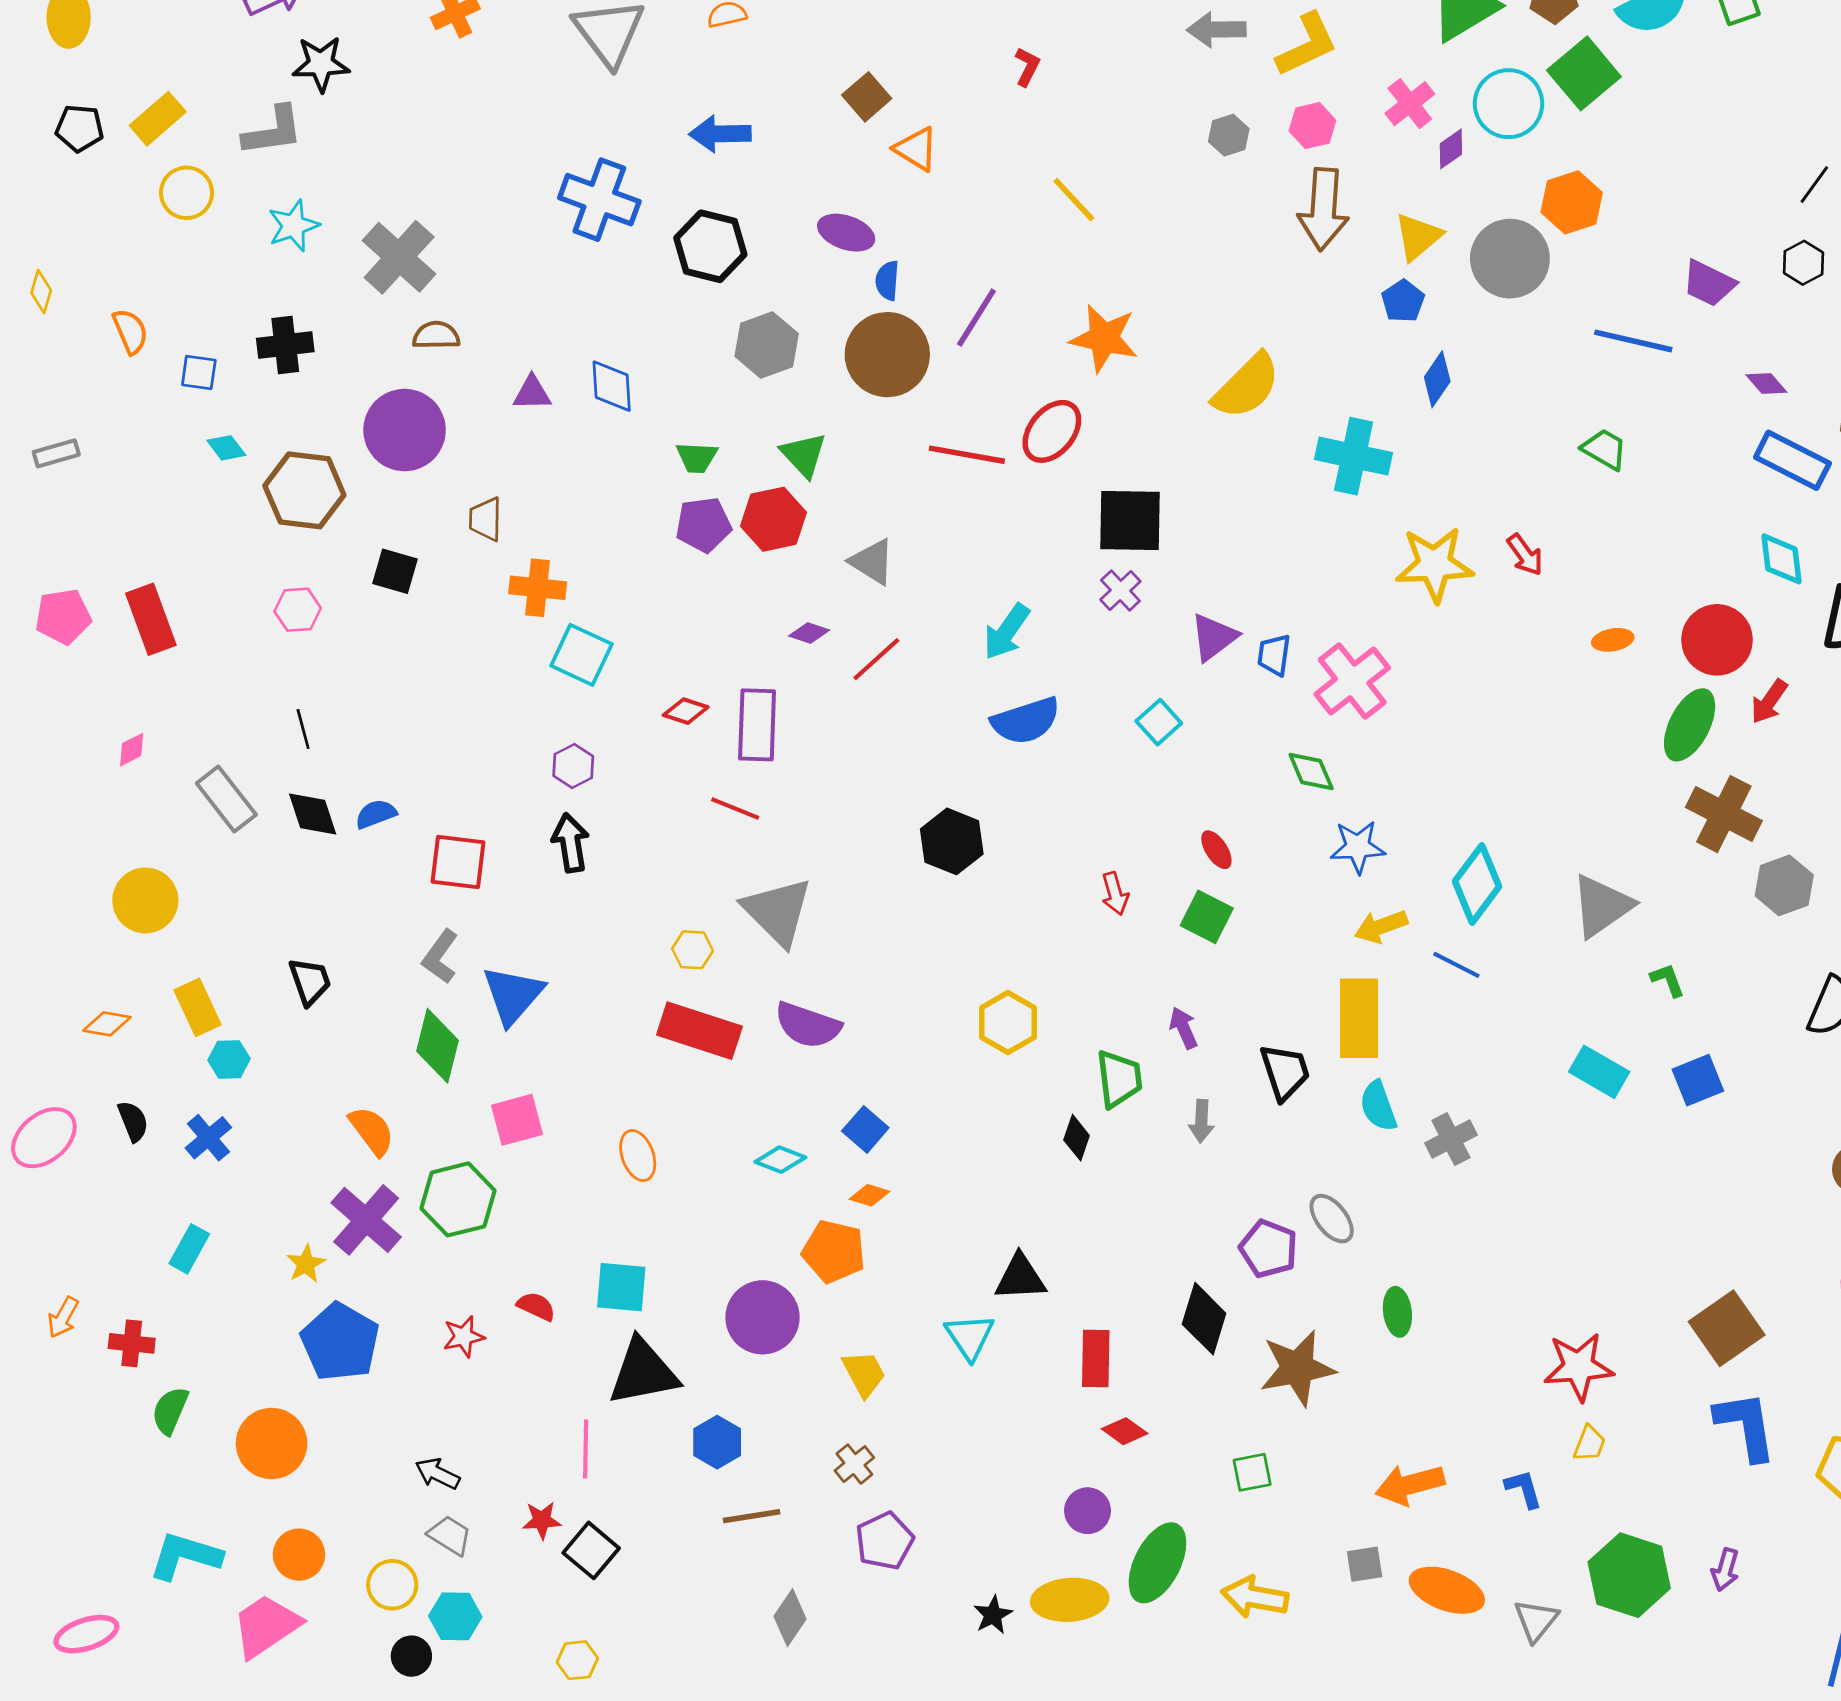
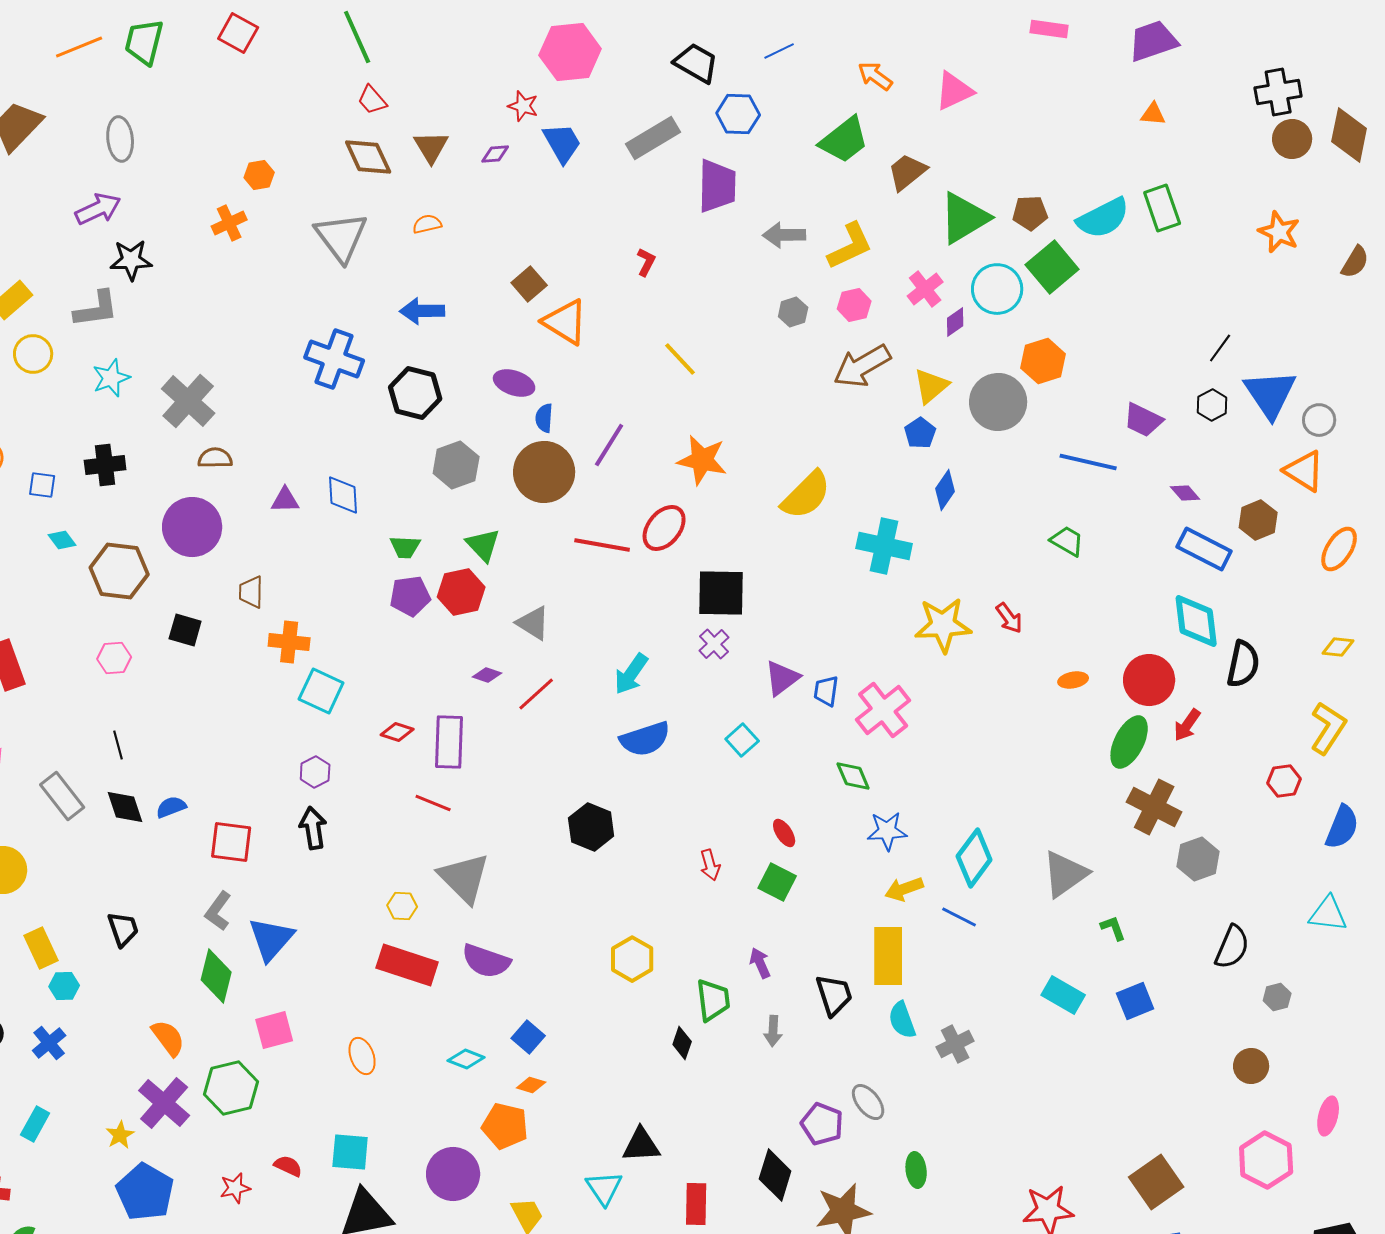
orange triangle: (916, 149) -> (565, 322), size x1.4
brown arrow: (1323, 209) -> (862, 366), turned 56
cyan diamond: (1781, 559) -> (1196, 621), size x1.4

